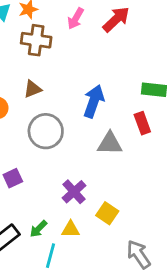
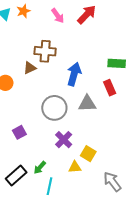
pink arrow: (76, 19) -> (58, 16), turned -63
brown cross: (36, 40) -> (45, 51), moved
gray circle: (46, 131) -> (54, 108), moved
yellow triangle: (71, 229) -> (75, 167), moved

